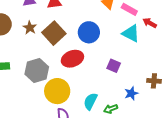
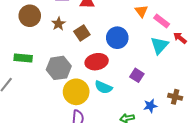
brown square: (54, 33) -> (82, 33), size x0.7
cyan triangle: (131, 33) -> (159, 45), turned 36
cyan semicircle: (90, 101) -> (103, 87), moved, turned -102

